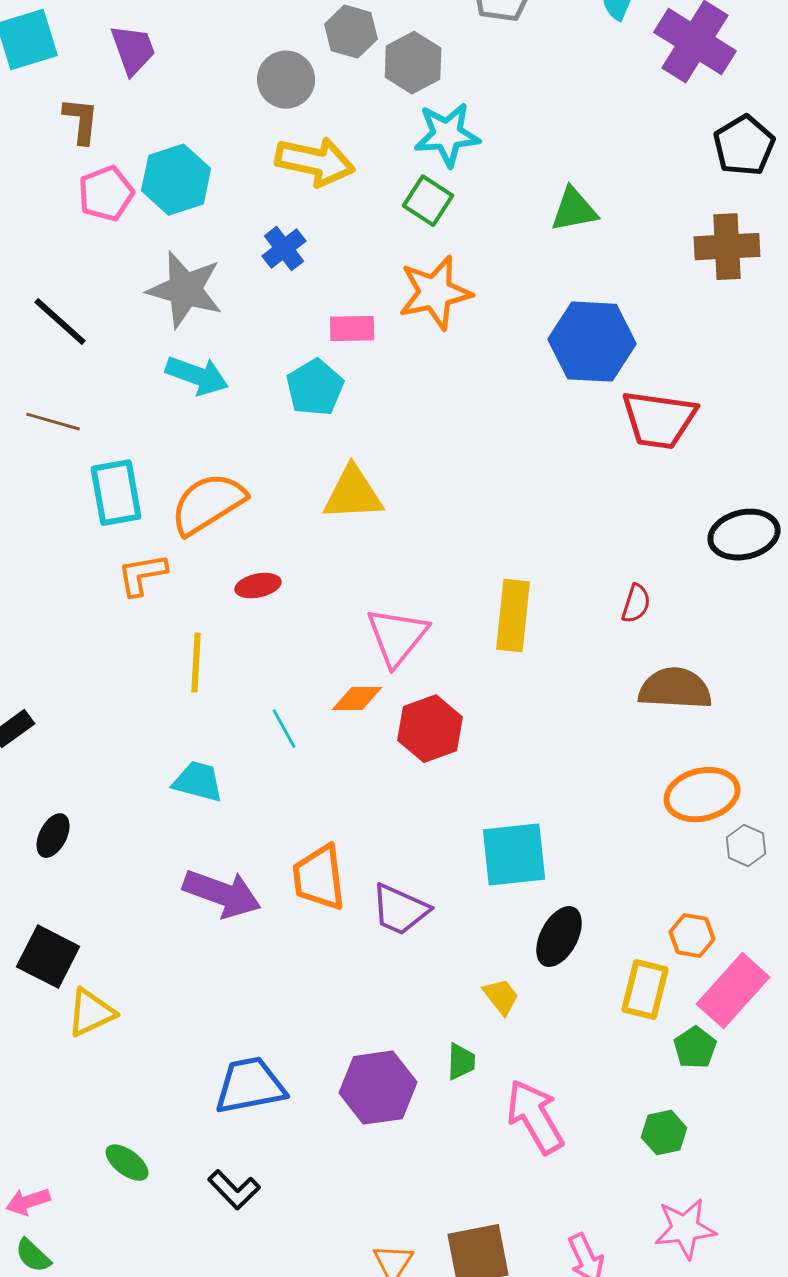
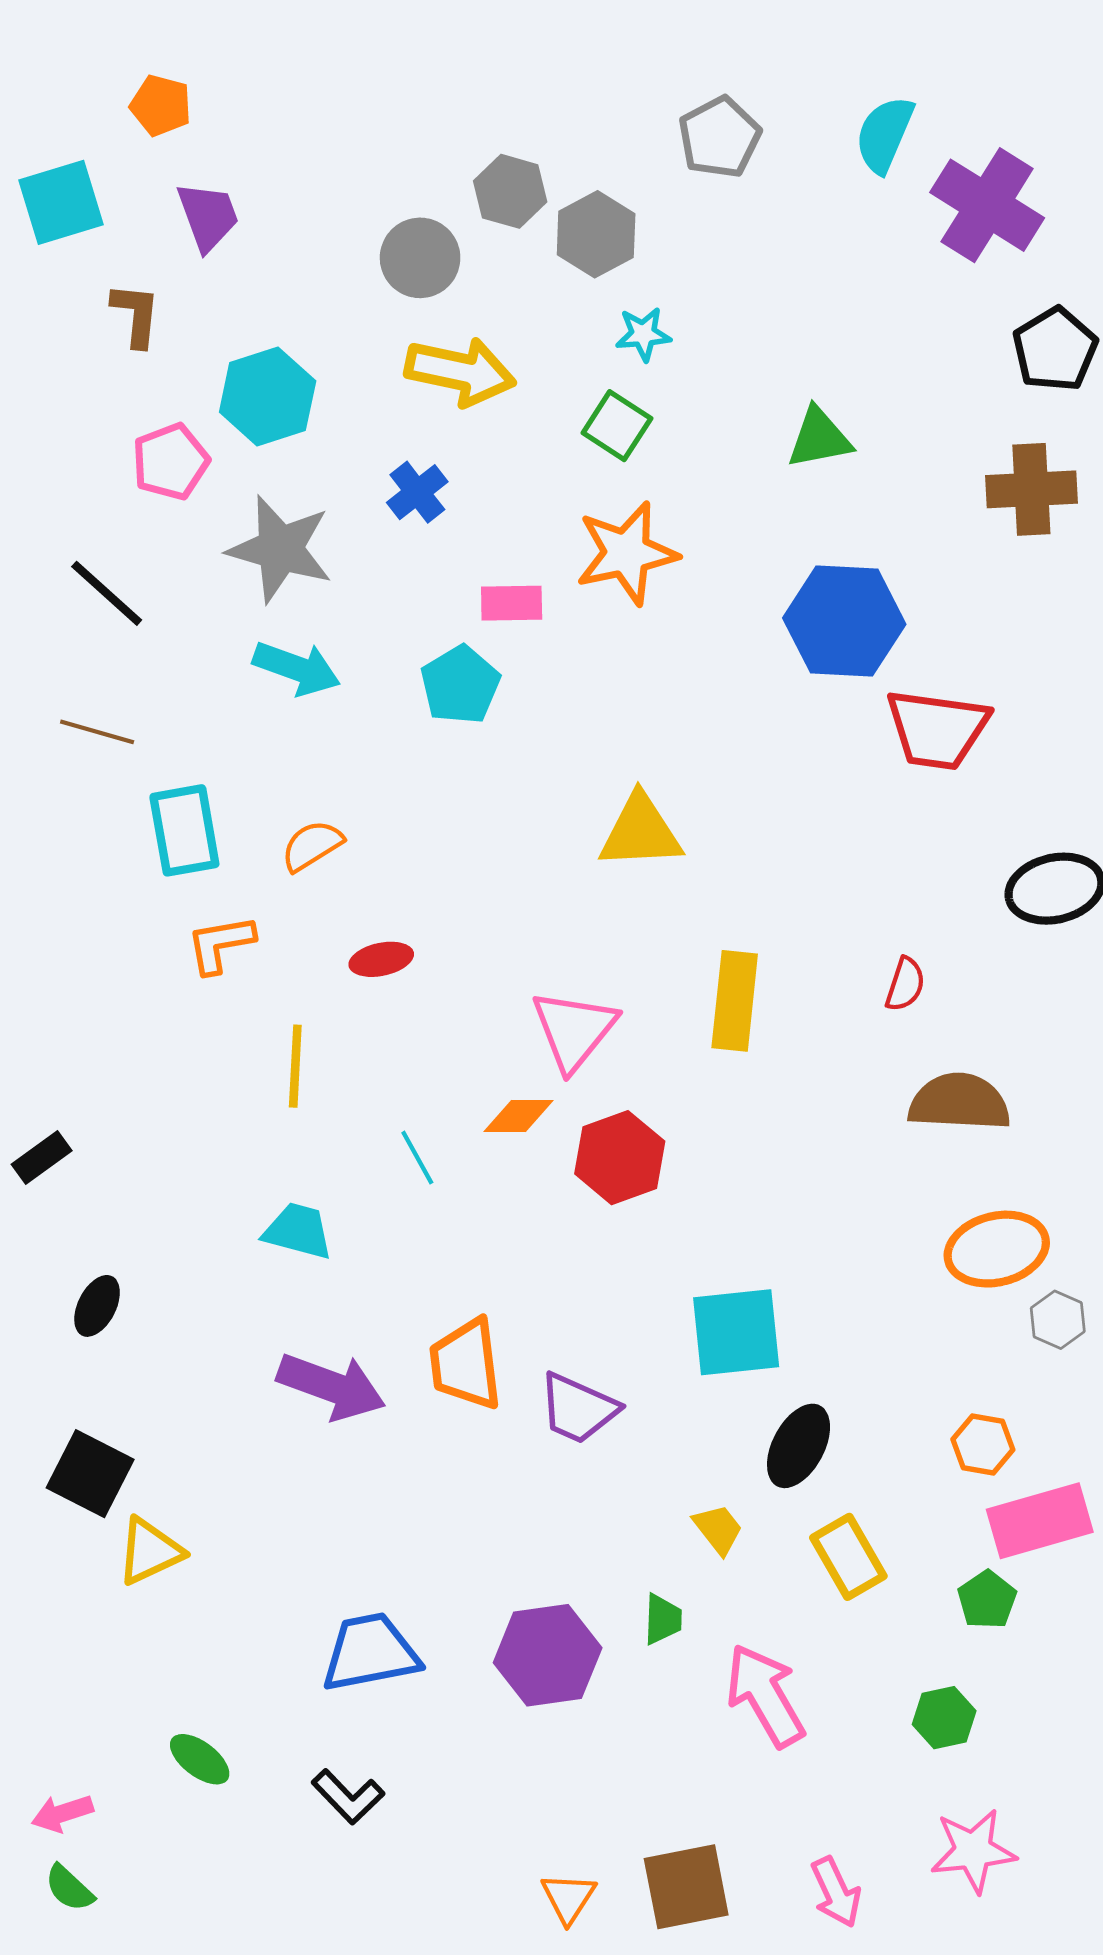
cyan star: (447, 135) -> (643, 334), size x0.6
pink pentagon: (106, 194) -> (171, 462), moved
yellow triangle: (353, 494) -> (640, 832), moved
orange semicircle: (208, 504) -> (312, 846), size x0.6
yellow rectangle: (645, 990) -> (848, 1557), moved, turned -44
pink rectangle: (733, 991) -> (1040, 1521), turned 32

